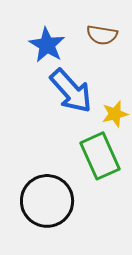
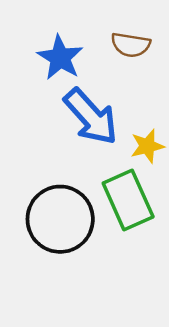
black circle: (47, 201) -> (60, 219), moved

